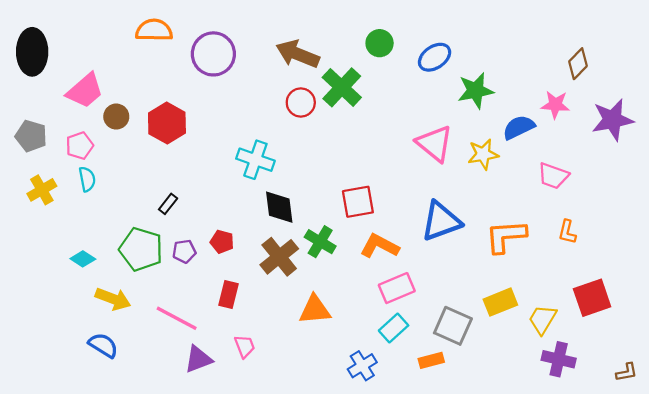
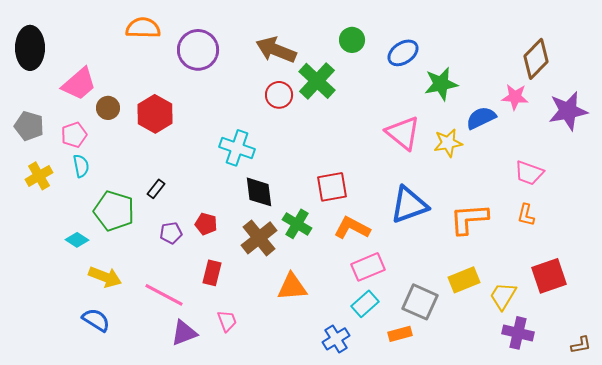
brown diamond: (578, 64) -> (536, 59), size x1.4
pink trapezoid: (553, 176) -> (529, 173), moved
green pentagon: (141, 249) -> (114, 211), moved

